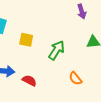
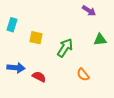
purple arrow: (82, 12) -> (89, 11), turned -40

